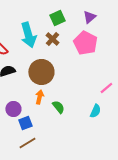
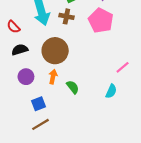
brown cross: (52, 39) -> (66, 16), turned -32
purple circle: (13, 109) -> (26, 77), moved

